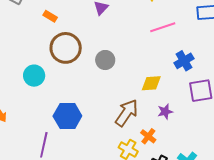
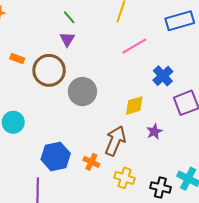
brown circle: (66, 48) -> (49, 70), moved
gray circle: (105, 60) -> (82, 92), size x1.4
orange cross: (148, 136) -> (91, 162), moved

